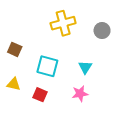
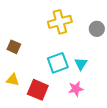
cyan square: (47, 66) -> (58, 63), moved, turned -35
red square: (40, 95) -> (38, 90), size x1.5

